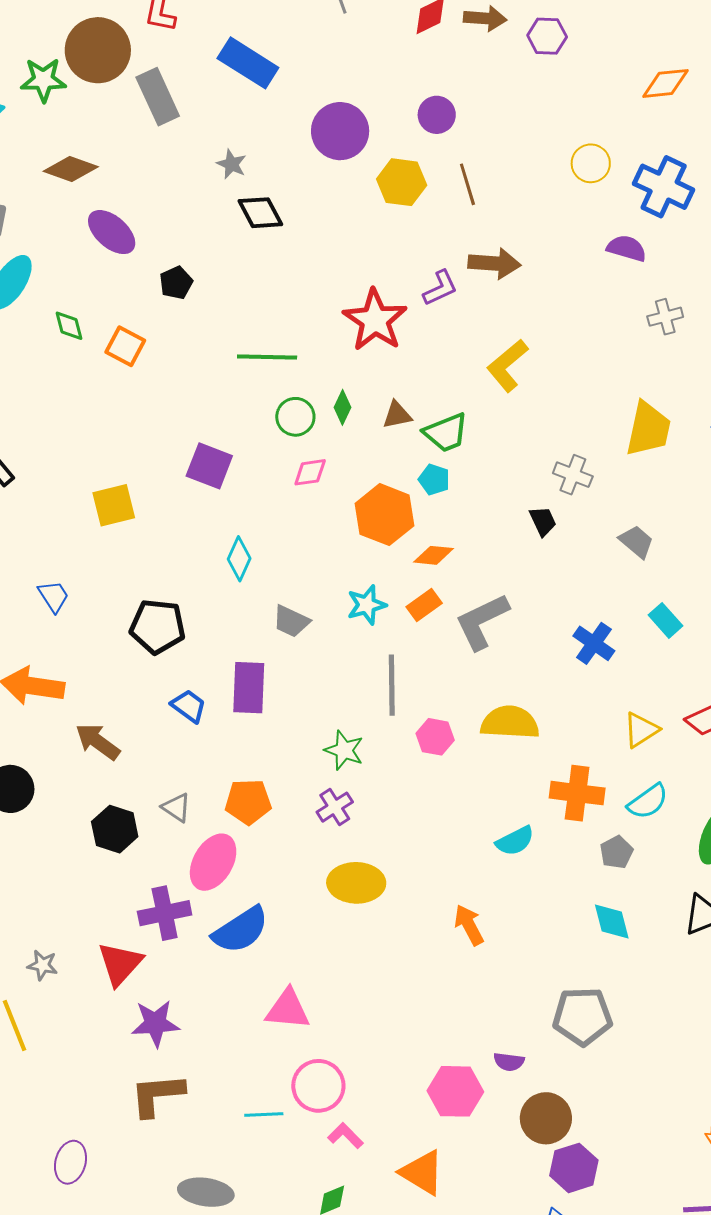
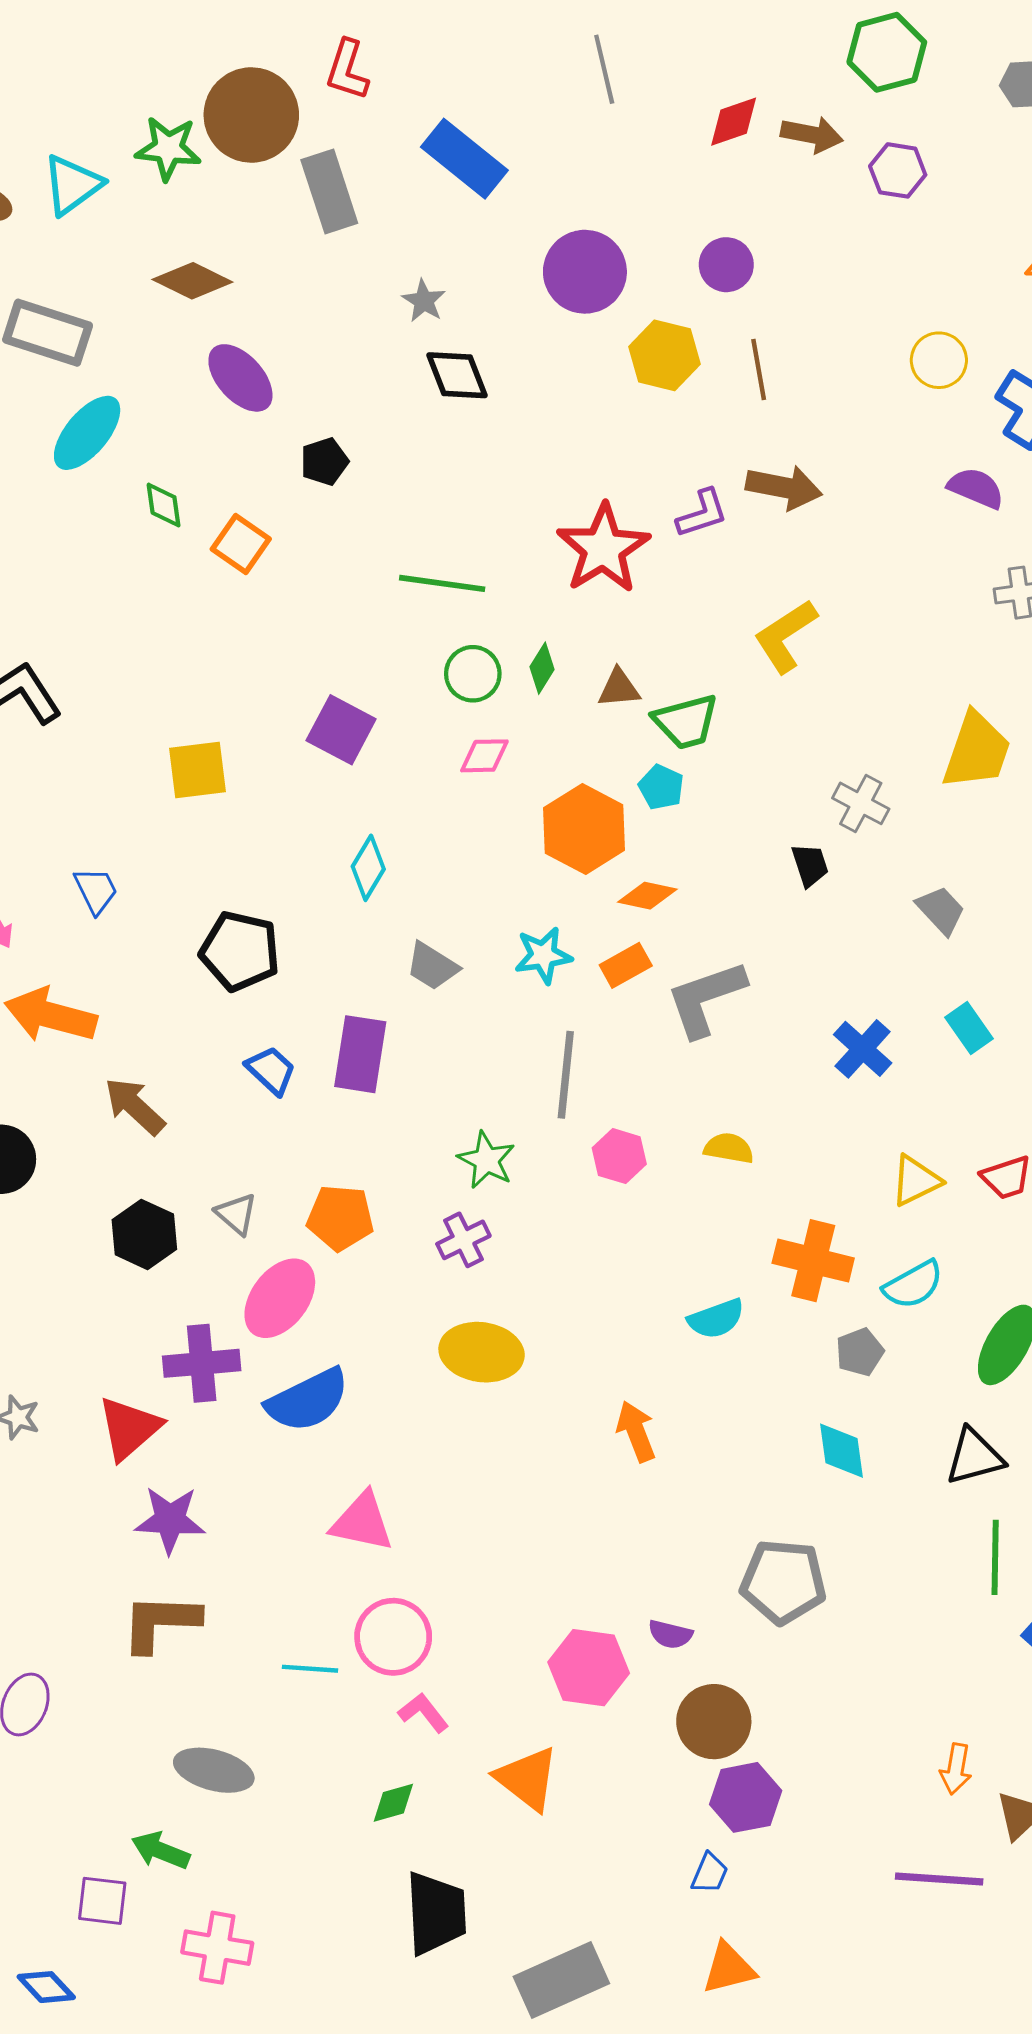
yellow semicircle: (510, 723) -> (729, 1148), size x0.6

